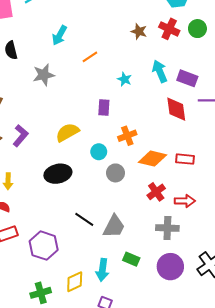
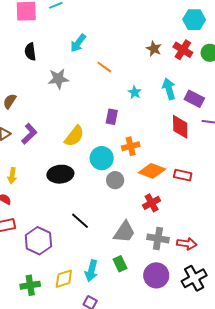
orange line: (90, 57) -> (104, 67), turned 63
yellow semicircle: (67, 132) -> (74, 136), turned 150
cyan circle: (99, 152) -> (102, 158), size x1.5
red arrow: (185, 201) -> (187, 244), moved
gray trapezoid: (114, 226) -> (124, 232), moved
green rectangle: (131, 259) -> (120, 264), turned 35

